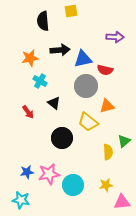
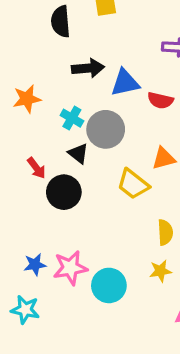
orange star: (30, 58) -> (27, 99), moved
cyan cross: (40, 81) -> (72, 118), moved
gray circle: (86, 86) -> (106, 129), moved
black circle: (62, 138) -> (64, 192), moved
yellow star: (106, 185) -> (160, 271), moved

